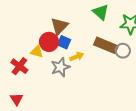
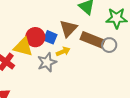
brown triangle: (59, 26) -> (68, 29), moved
yellow triangle: (37, 52) -> (23, 47), size x1.5

